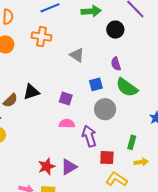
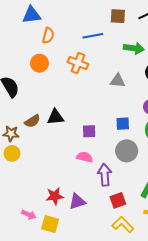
gray triangle: (77, 55) -> (118, 81), moved, turned -42
purple square: (66, 98) -> (89, 131), turned -32
red square: (107, 158) -> (118, 200), turned -35

